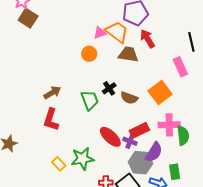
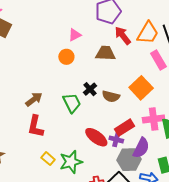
orange trapezoid: (117, 32) -> (148, 33), moved, turned 90
yellow rectangle: (59, 164) -> (48, 159), moved

